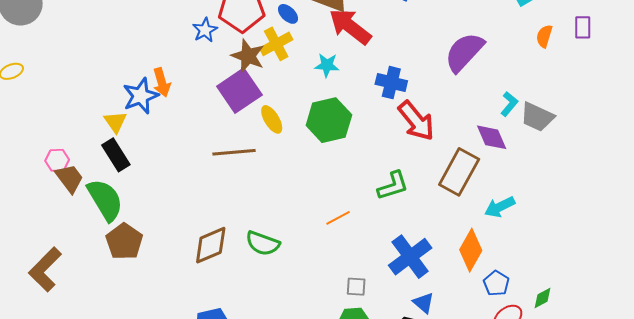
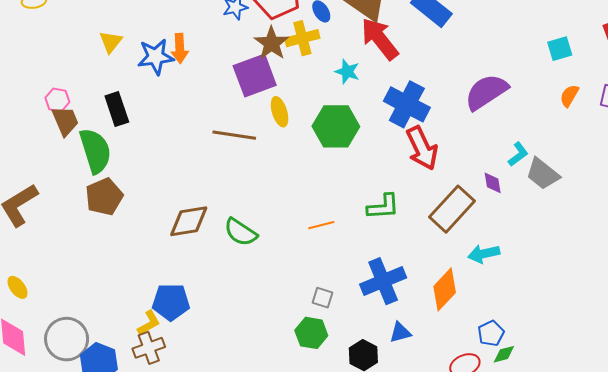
blue cross: (391, 83) -> (407, 104), size x1.4
yellow triangle: (115, 122) -> (111, 42), moved
purple diamond: (492, 137) -> (493, 183), size x0.7
blue pentagon: (496, 283) -> (491, 333), moved
blue triangle: (424, 303) -> (400, 332), moved, turned 50

